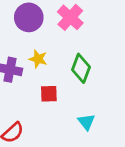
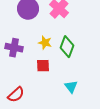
yellow star: (38, 59) -> (45, 43), moved

